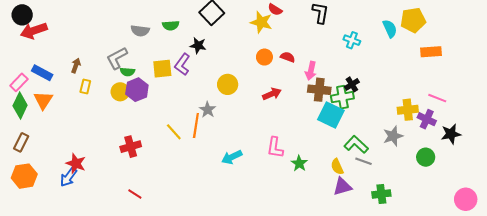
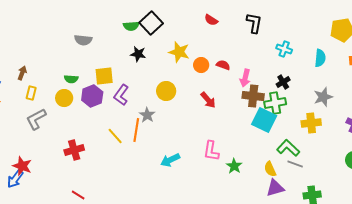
yellow star: (261, 22) -> (179, 52), moved
green semicircle: (171, 25) -> (131, 26), moved
cyan semicircle: (390, 29) -> (320, 58), moved, turned 30
gray L-shape: (117, 58) -> (36, 119), moved
purple L-shape: (182, 64) -> (121, 95), moved
black cross: (352, 84) -> (283, 82), moved
purple hexagon: (137, 90) -> (92, 96), moved
red arrow: (272, 94) -> (208, 100), turned 72
yellow cross: (408, 110) -> (311, 123), moved
gray star: (393, 136) -> (323, 97), moved

